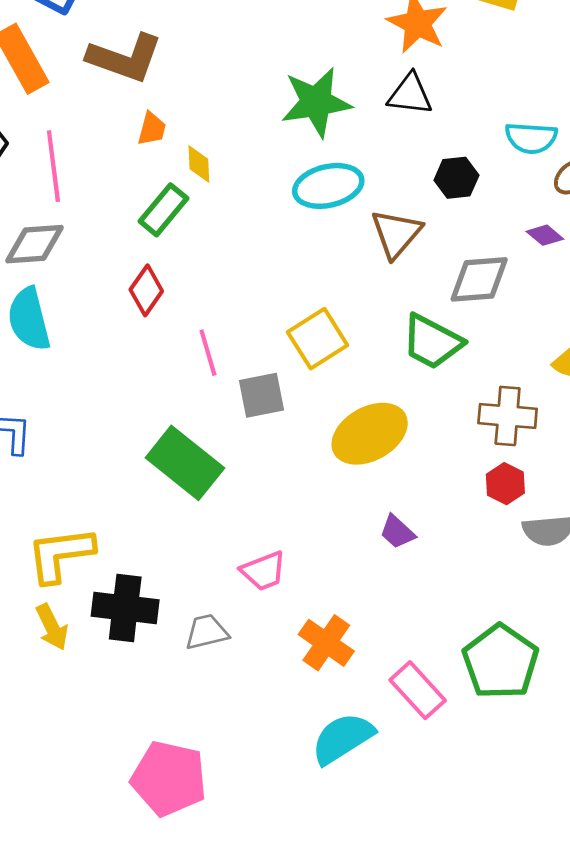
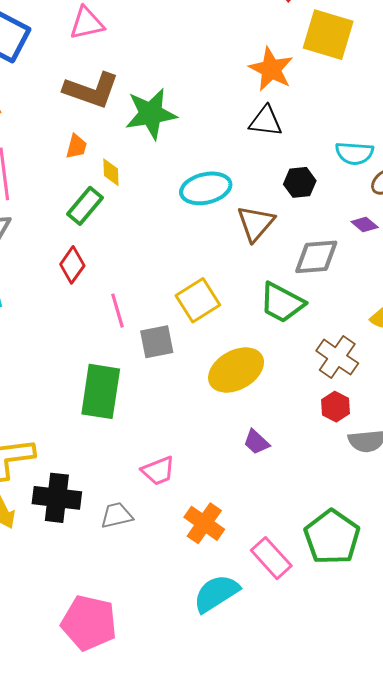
brown L-shape: (125, 58) -> (91, 90), moved
green star: (316, 102) -> (151, 114), moved
brown cross: (508, 416) -> (337, 357), turned 30
green rectangle: (185, 463) -> (101, 391), turned 60

